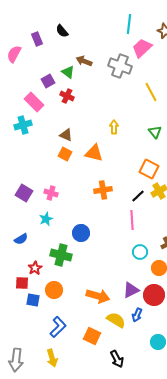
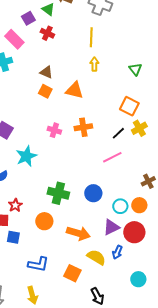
yellow line: (151, 92) -> (91, 37), moved, turned 30
pink cross: (51, 193) -> (54, 130), moved
cyan star: (46, 219) -> (26, 156), size x1.5
pink line: (132, 220) -> (112, 157), turned 66
blue circle: (81, 233) -> (93, 193), moved
cyan circle: (140, 252) -> (120, 206), moved
green cross: (61, 255) -> (58, 193), moved
orange circle: (54, 290) -> (44, 221), moved
blue L-shape: (58, 327) -> (38, 264), turned 55

